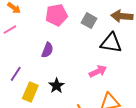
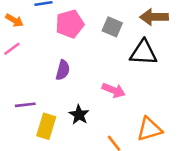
pink arrow: (98, 71) -> (114, 90), moved, turned 54
purple line: (16, 74) -> (25, 105), turned 56

